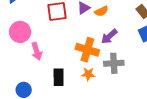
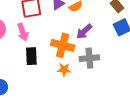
pink arrow: (37, 51) -> (23, 32), moved
black rectangle: (59, 77) -> (31, 56), moved

